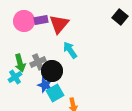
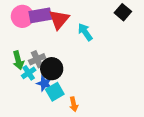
purple rectangle: (41, 20) -> (40, 15), size x1.5
cyan arrow: (70, 50) -> (85, 32), moved
cyan cross: (15, 77) -> (29, 73), moved

